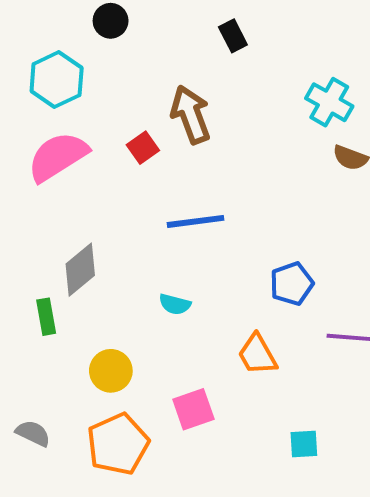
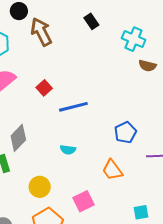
black rectangle: (233, 36) -> (91, 21), moved
brown arrow: (191, 115) -> (41, 32), moved
red square: (143, 148) -> (44, 88), moved

